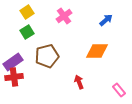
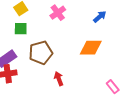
green square: (27, 32) -> (21, 29), turned 32
red arrow: (79, 82) -> (59, 79), moved

